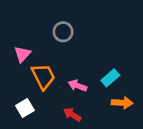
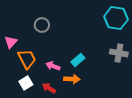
orange arrow: (122, 103) -> (72, 79), moved
white square: (25, 108) -> (26, 83), moved

